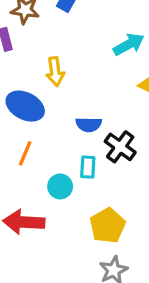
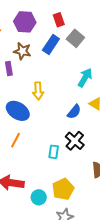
cyan arrow: (129, 44) -> (85, 78), turned -36
blue semicircle: (89, 125) -> (74, 112), moved, turned -56
cyan circle: (60, 186) -> (39, 197), moved

